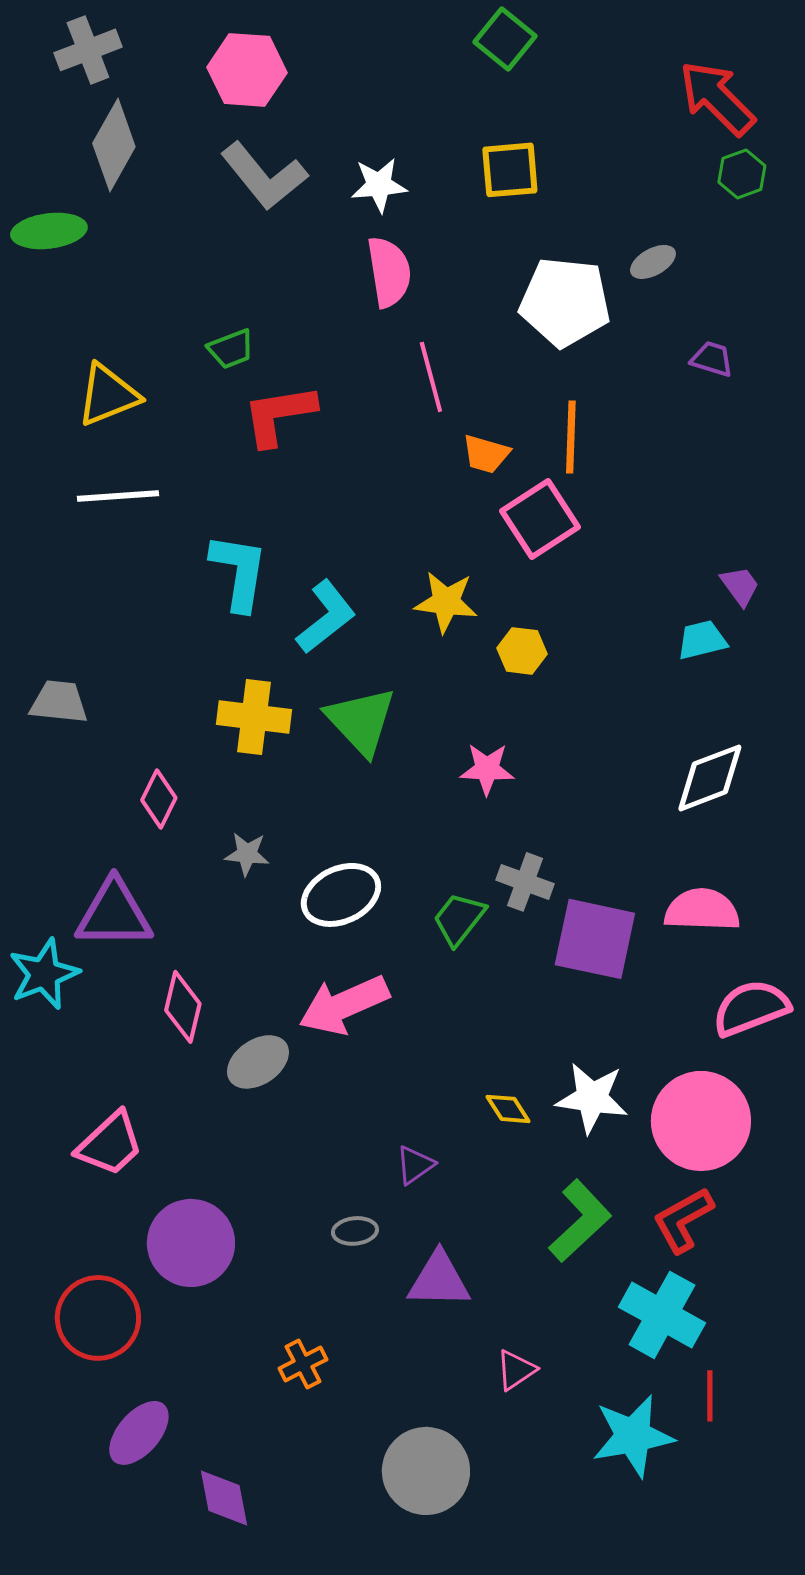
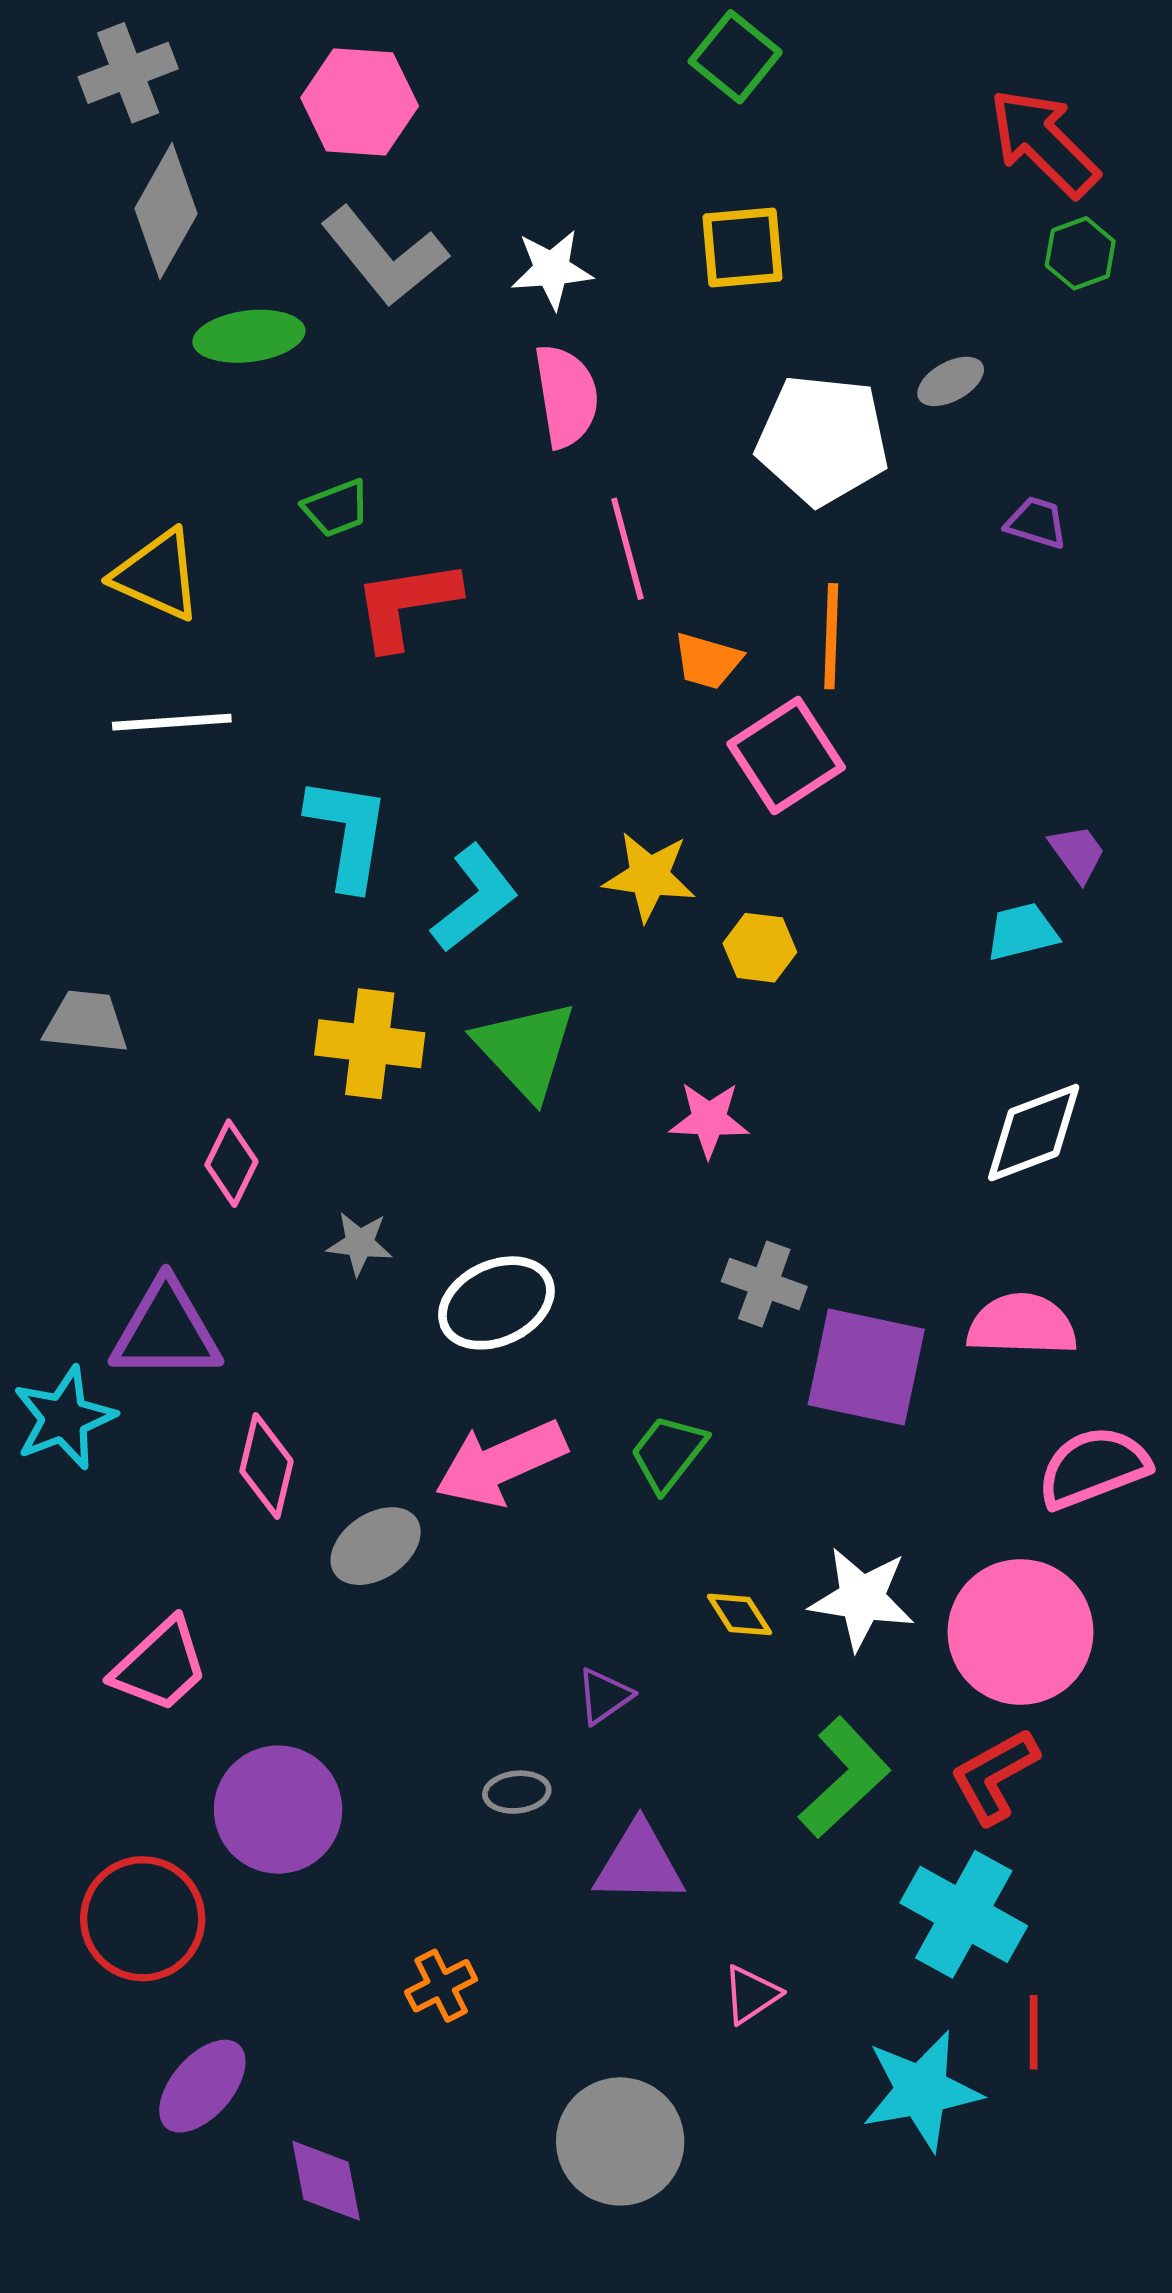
green ellipse: (49, 231) -> (249, 336), moved
yellow triangle: (108, 395) -> (157, 575), turned 46
green trapezoid: (459, 919) -> (668, 1453), moved

